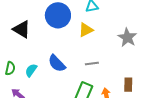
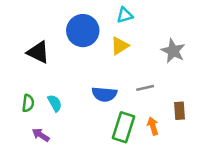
blue semicircle: (57, 63) -> (104, 94), moved, turned -36
gray line: (92, 63) -> (145, 88), moved
cyan semicircle: (31, 70) -> (55, 103), turned 120

